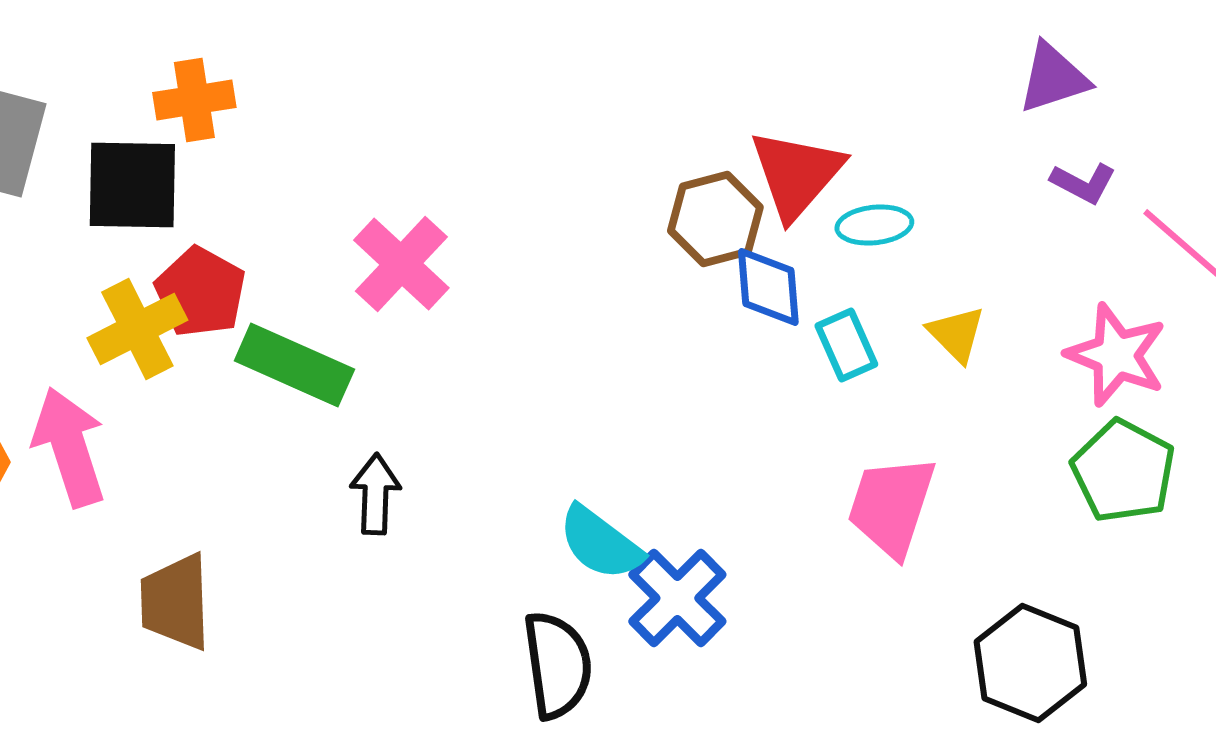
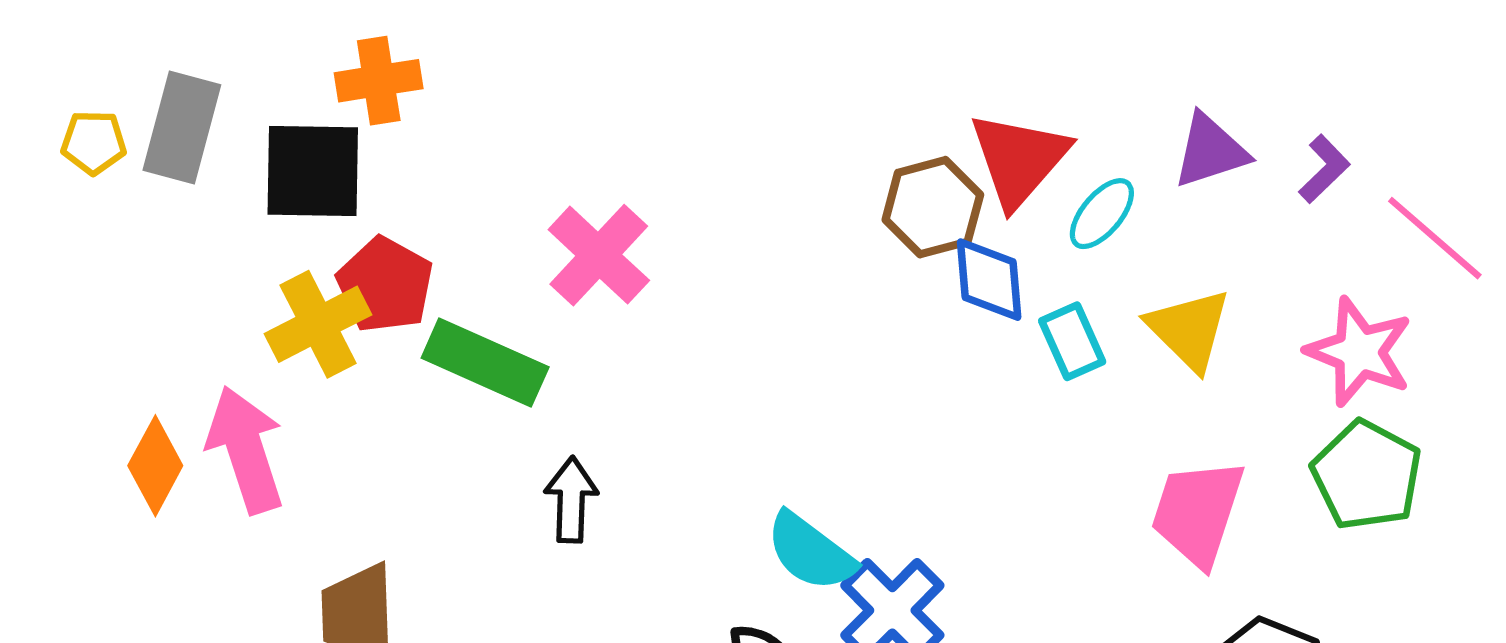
purple triangle: (1053, 78) -> (1210, 151), moved
purple L-shape: (1083, 183) -> (1324, 169), turned -72
cyan ellipse: (874, 225) -> (1102, 214), turned -44
yellow triangle: (956, 334) -> (1189, 330), size x1.4
pink trapezoid: (891, 506) -> (1198, 512), moved

